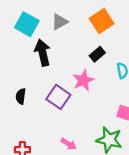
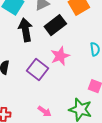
black rectangle: (97, 54) -> (55, 25), moved, size x1.5

